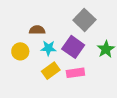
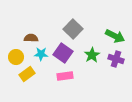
yellow rectangle: (51, 71) -> (27, 74), moved

